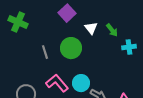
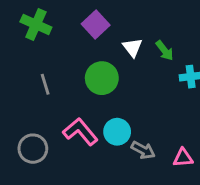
green cross: (18, 22) -> (36, 25), moved
gray line: (45, 52) -> (45, 84), moved

